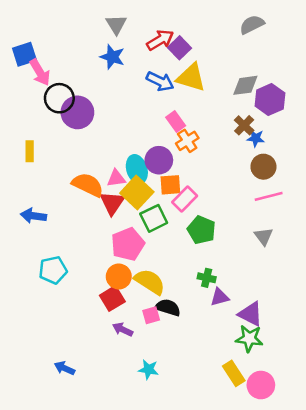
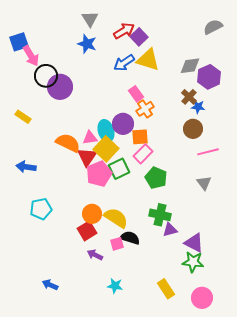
gray semicircle: (252, 25) -> (213, 27), moved
blue arrow: (160, 81) -> (124, 63), turned 120
yellow rectangle: (30, 151) -> (23, 117), turned -56
brown circle: (263, 167) -> (193, 129), moved
orange square: (170, 185) -> (140, 137), moved
pink pentagon: (128, 244) -> (99, 174), moved
green cross: (207, 278) -> (160, 215), size x1.5
yellow rectangle: (234, 373) -> (166, 289), moved

